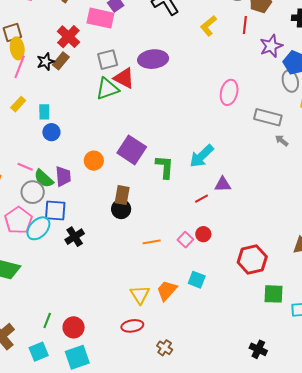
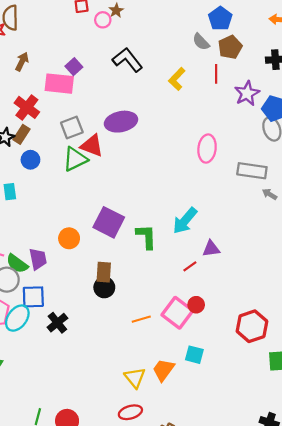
blue circle: (51, 132) -> (30, 160), moved
pink square: (185, 240) -> (177, 313), size x1.8

